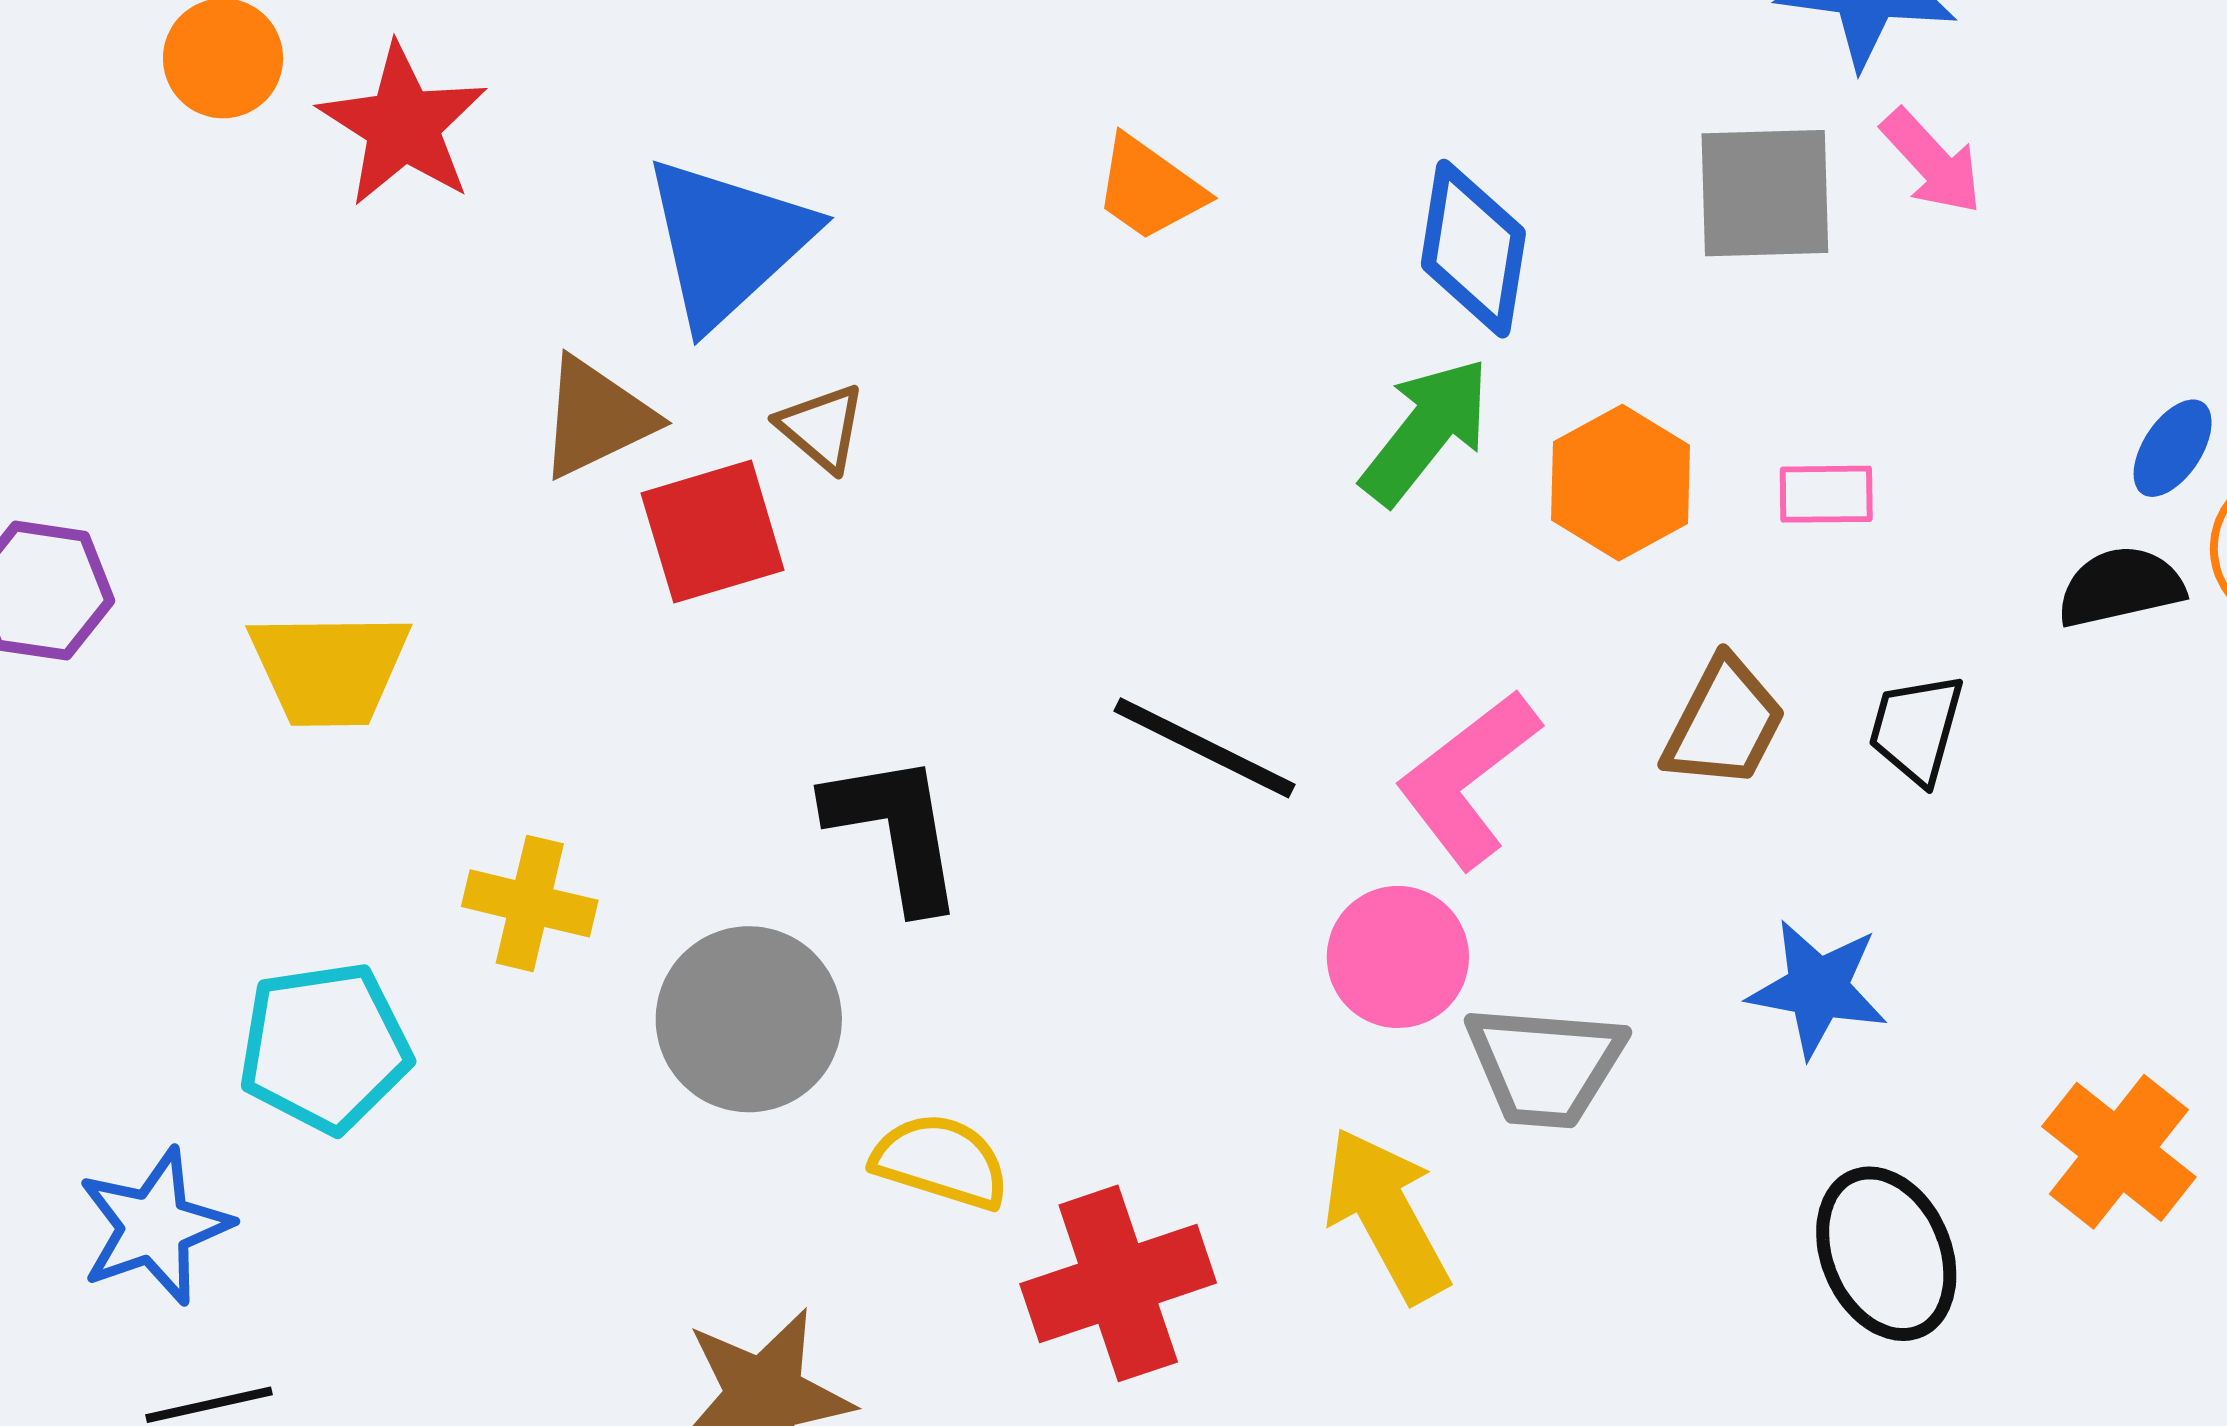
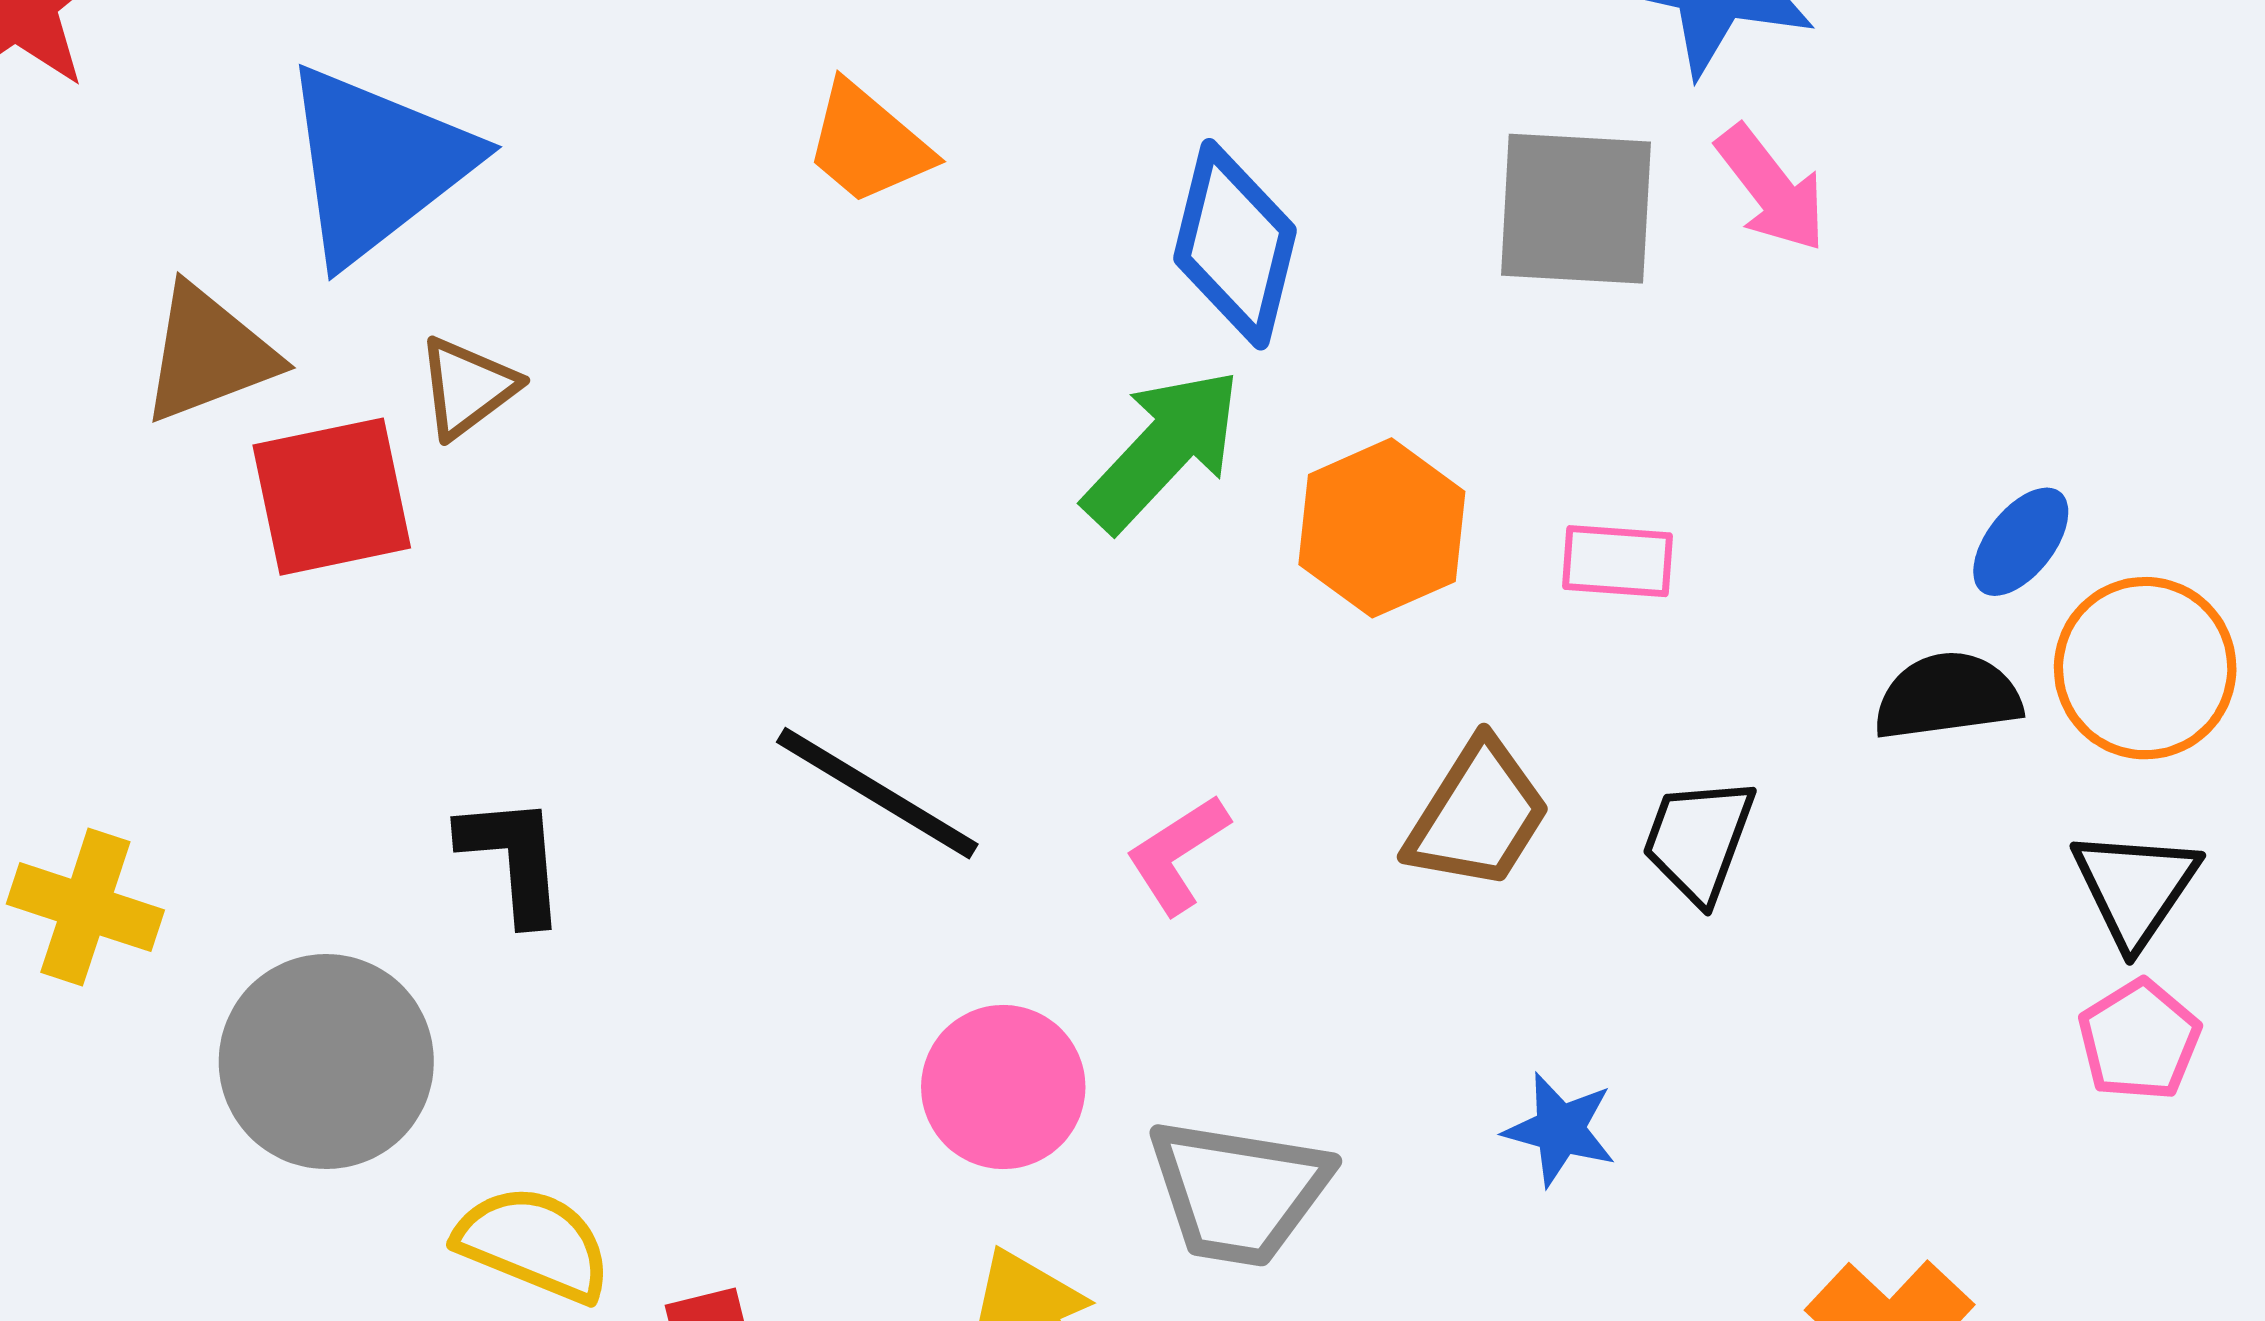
brown triangle: (822, 427) -> (467, 387), turned 38
pink L-shape: (1468, 779) -> (1177, 854), size x0.6
black L-shape: (895, 831) -> (513, 859), size x0.7
pink circle: (1398, 957) -> (1003, 1087), moved
blue star: (1818, 988) -> (1560, 1129), size x0.7

